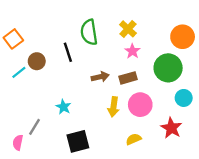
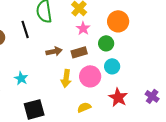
orange circle: (183, 37) -> (118, 21), moved
green circle: (168, 68) -> (106, 43), moved, size x0.6
cyan circle: (184, 98) -> (112, 66), moved

